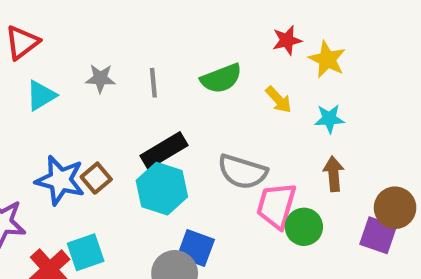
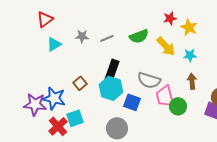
gray line: (153, 83) -> (107, 38), turned 72
yellow arrow: (278, 100) -> (166, 46), size x1.5
black rectangle: (164, 151) -> (112, 70), turned -40
blue star: (60, 180) -> (54, 98), moved
pink trapezoid: (276, 206) -> (165, 96), turned -30
blue square: (196, 248) -> (132, 102), moved

